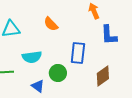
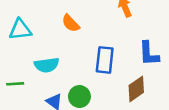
blue L-shape: (109, 35) -> (149, 54), moved
green circle: (58, 73) -> (79, 96), moved

